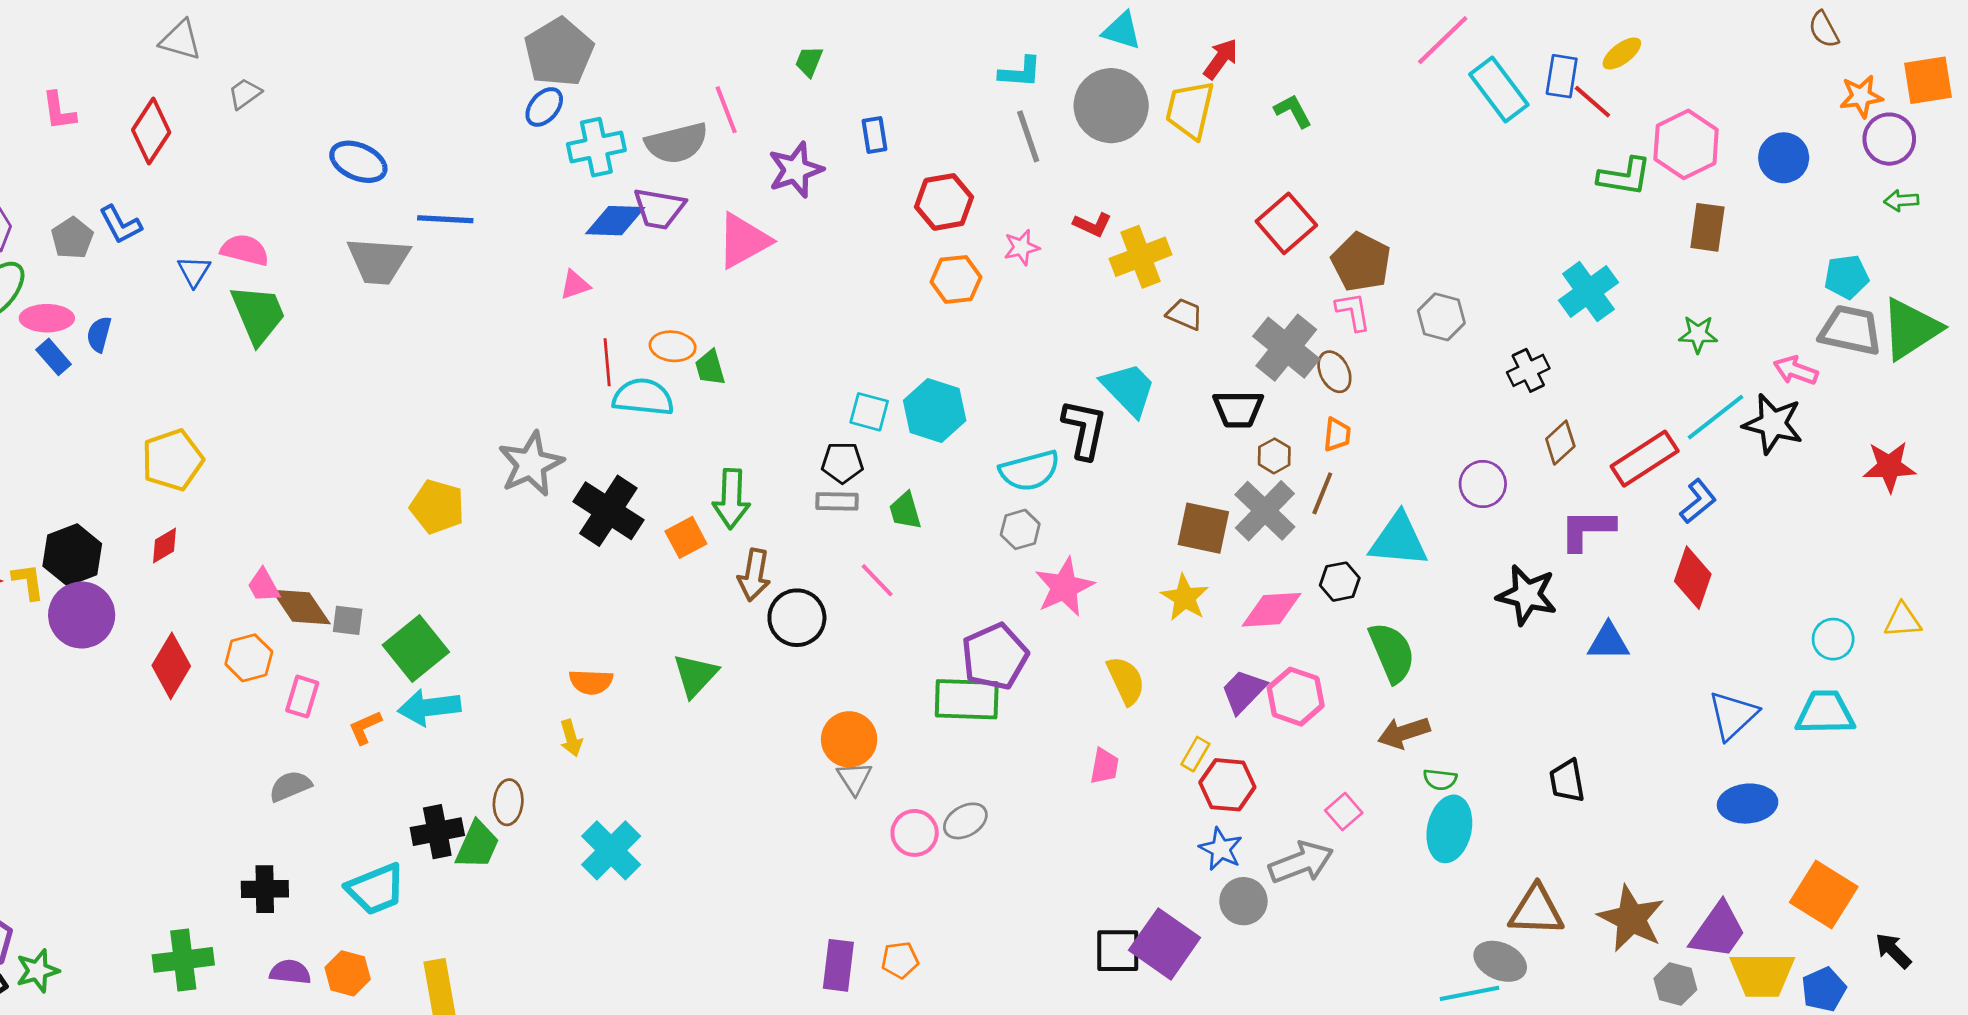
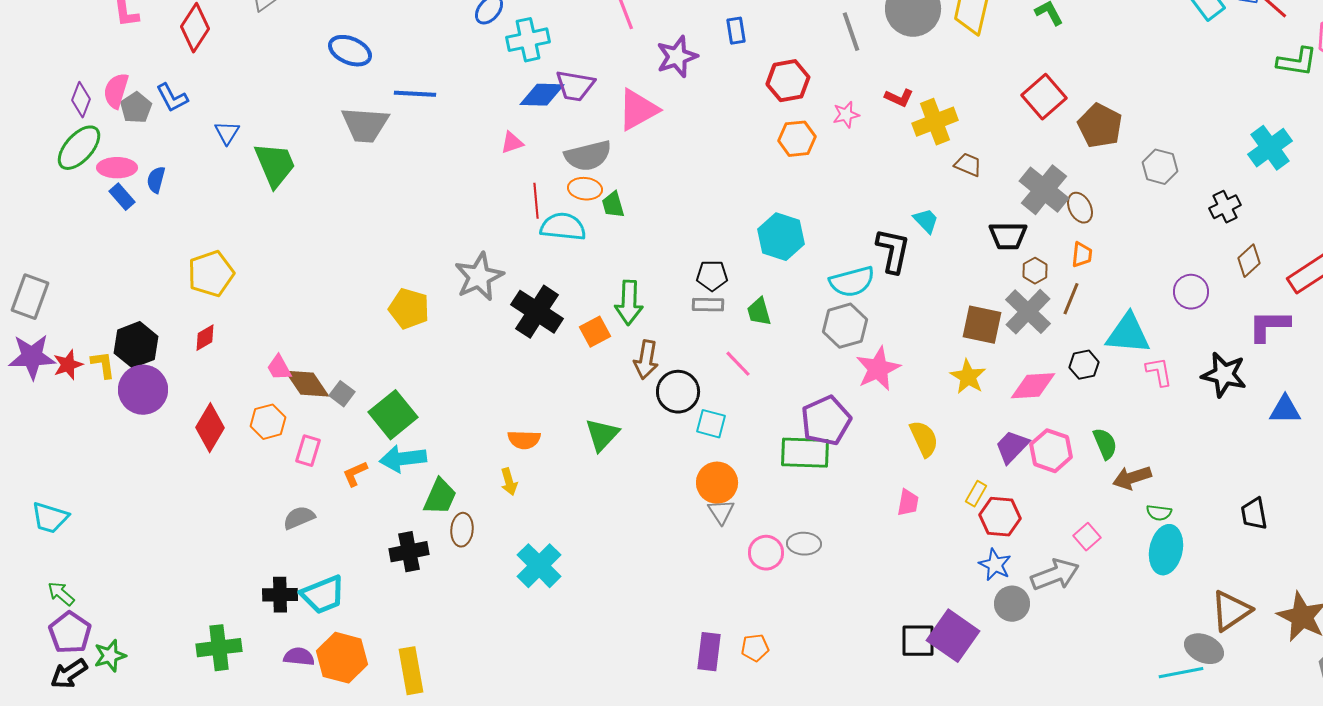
gray semicircle: (677, 143) -> (588, 156), moved
pink semicircle: (245, 250) -> (116, 91), moved, turned -87
pink L-shape: (1353, 312) -> (1159, 372), moved
cyan trapezoid: (1129, 389) -> (926, 221), size x0.6
cyan square: (869, 412) -> (711, 424), moved
gray hexagon: (1020, 529) -> (845, 326), size x1.5
gray square: (348, 620) -> (342, 394), turned 30
green semicircle: (1392, 652) -> (1105, 444), moved, size x0.7
gray ellipse: (965, 821) -> (804, 544), turned 32
green trapezoid: (477, 845) -> (440, 497), moved
cyan trapezoid: (376, 889) -> (323, 595), moved
brown triangle: (1536, 910) -> (1231, 611), turned -36
orange hexagon: (348, 973) -> (342, 658), size x1.5

